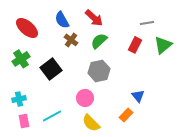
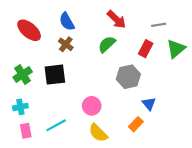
red arrow: (94, 18) -> (117, 19), moved
brown cross: (71, 40) -> (66, 44), moved
green cross: (21, 59) -> (23, 75), moved
black square: (51, 69) -> (55, 75), turned 30
gray hexagon: (99, 71) -> (128, 77), moved

